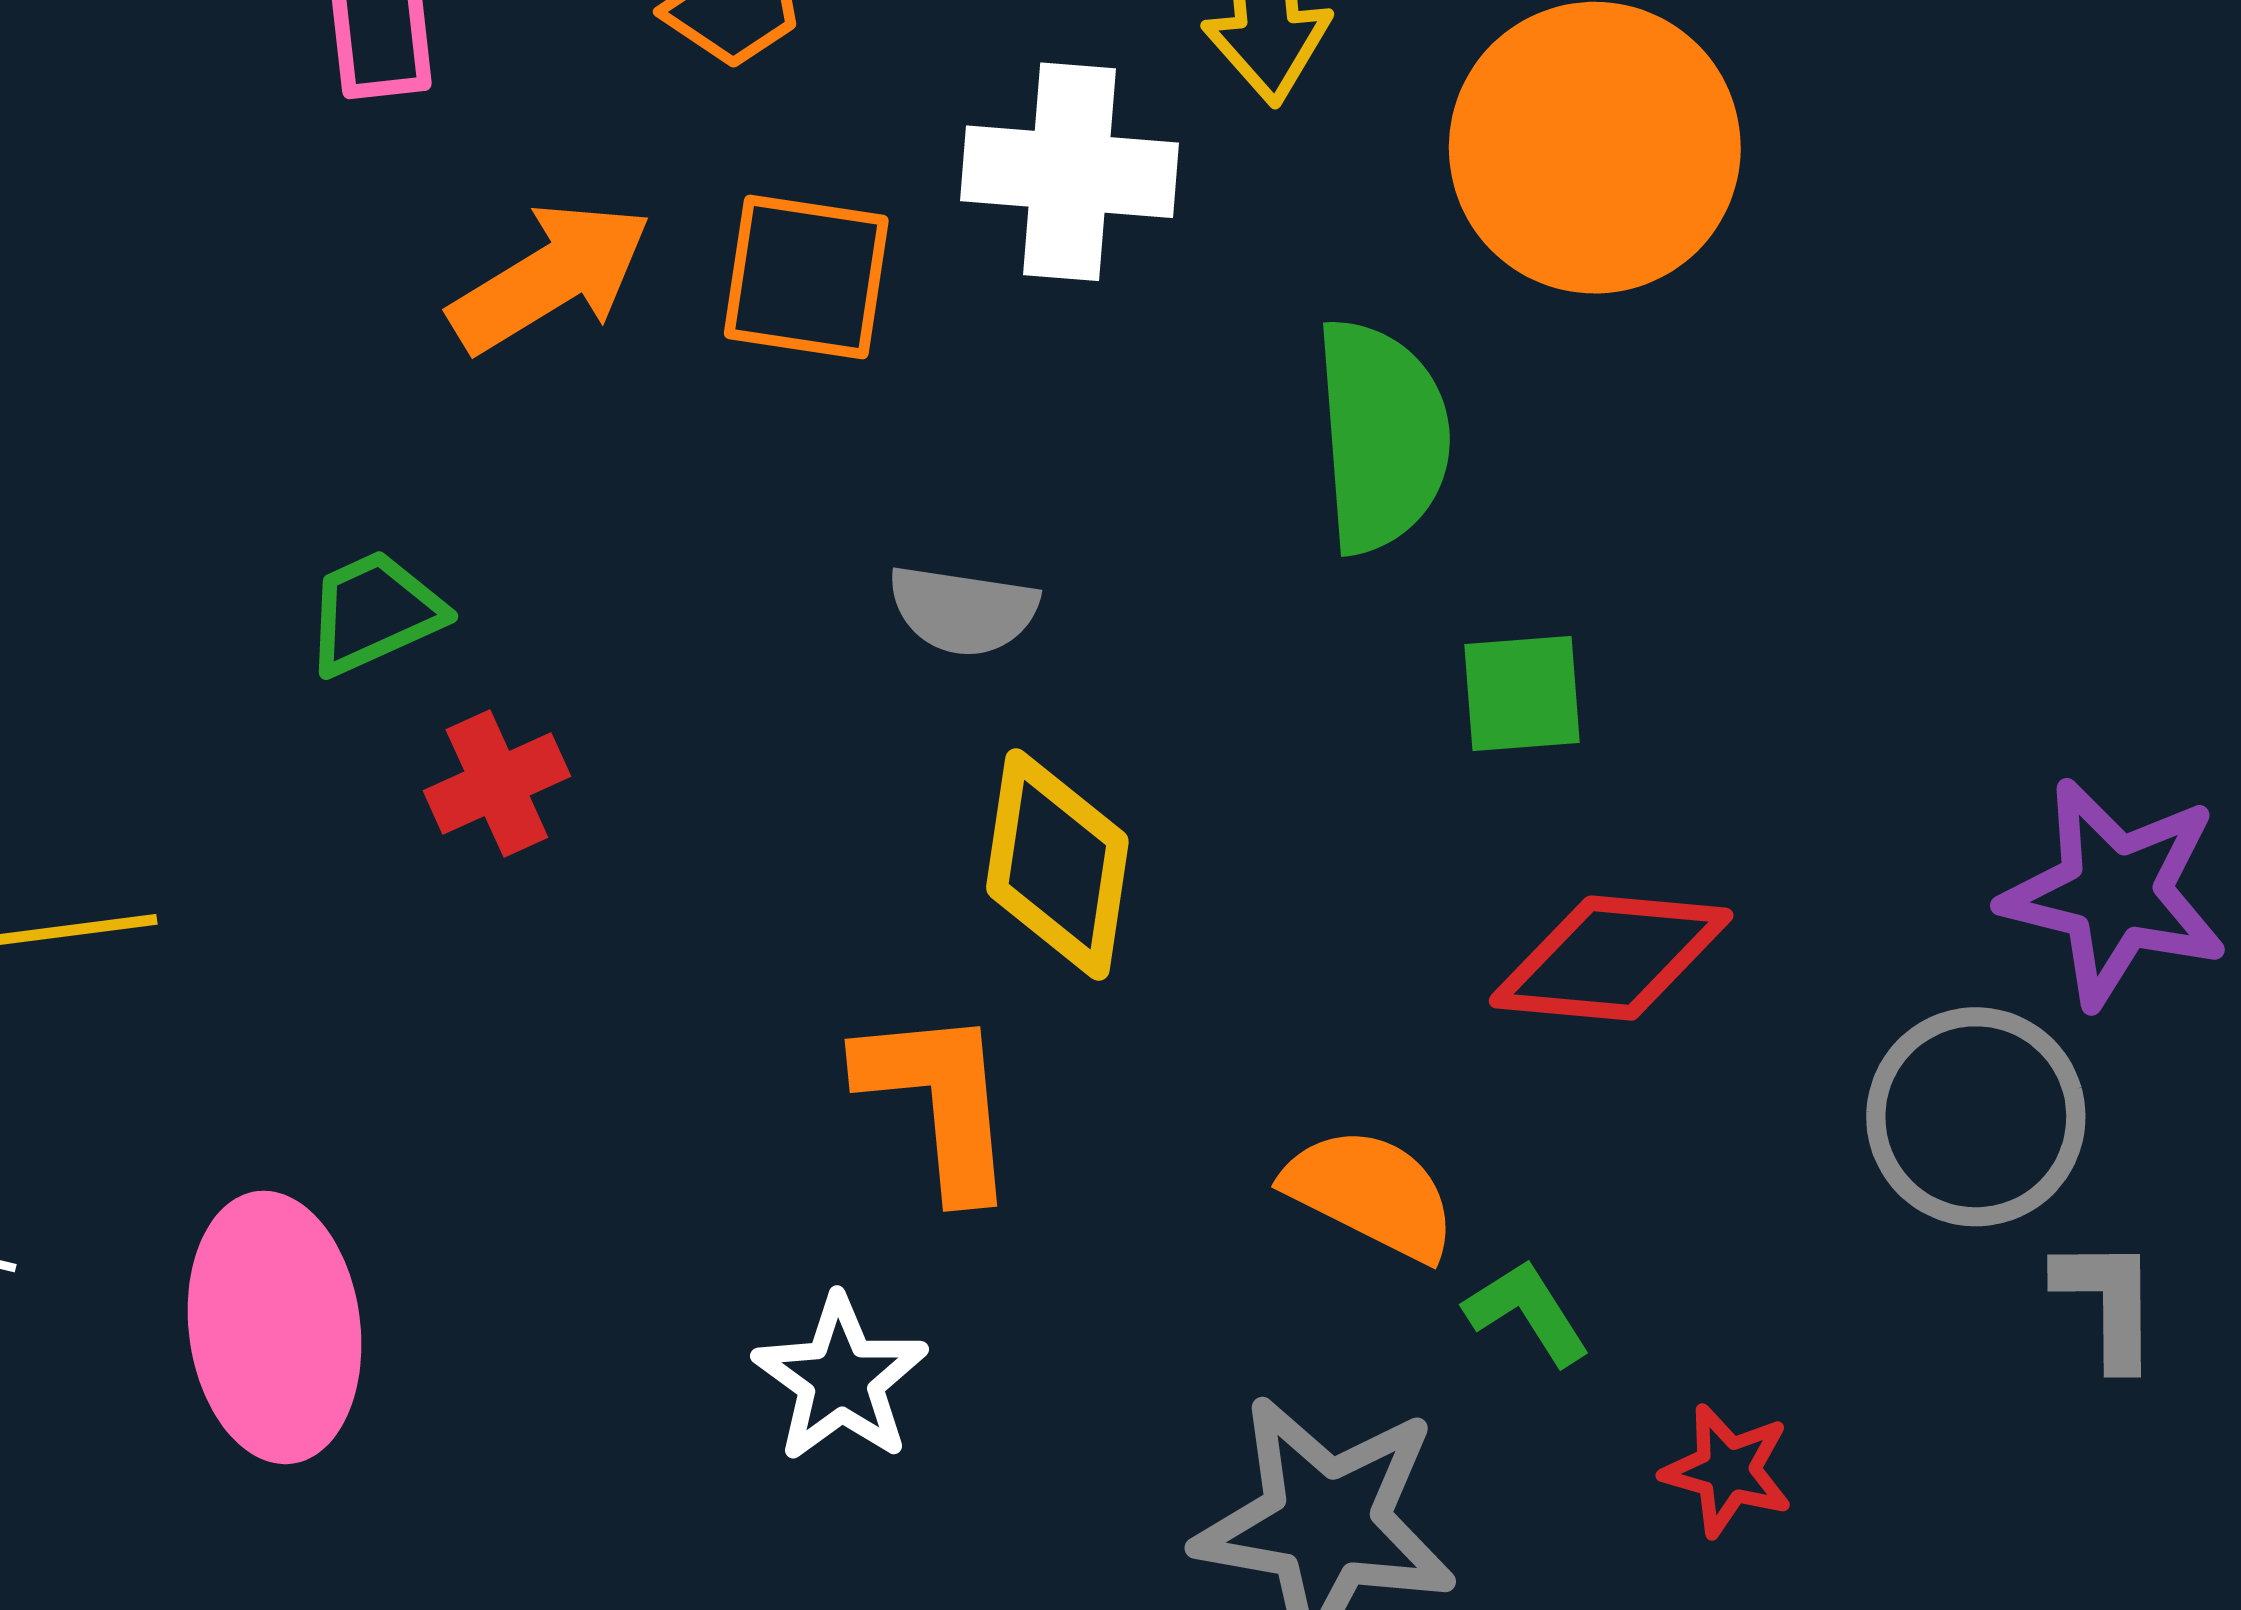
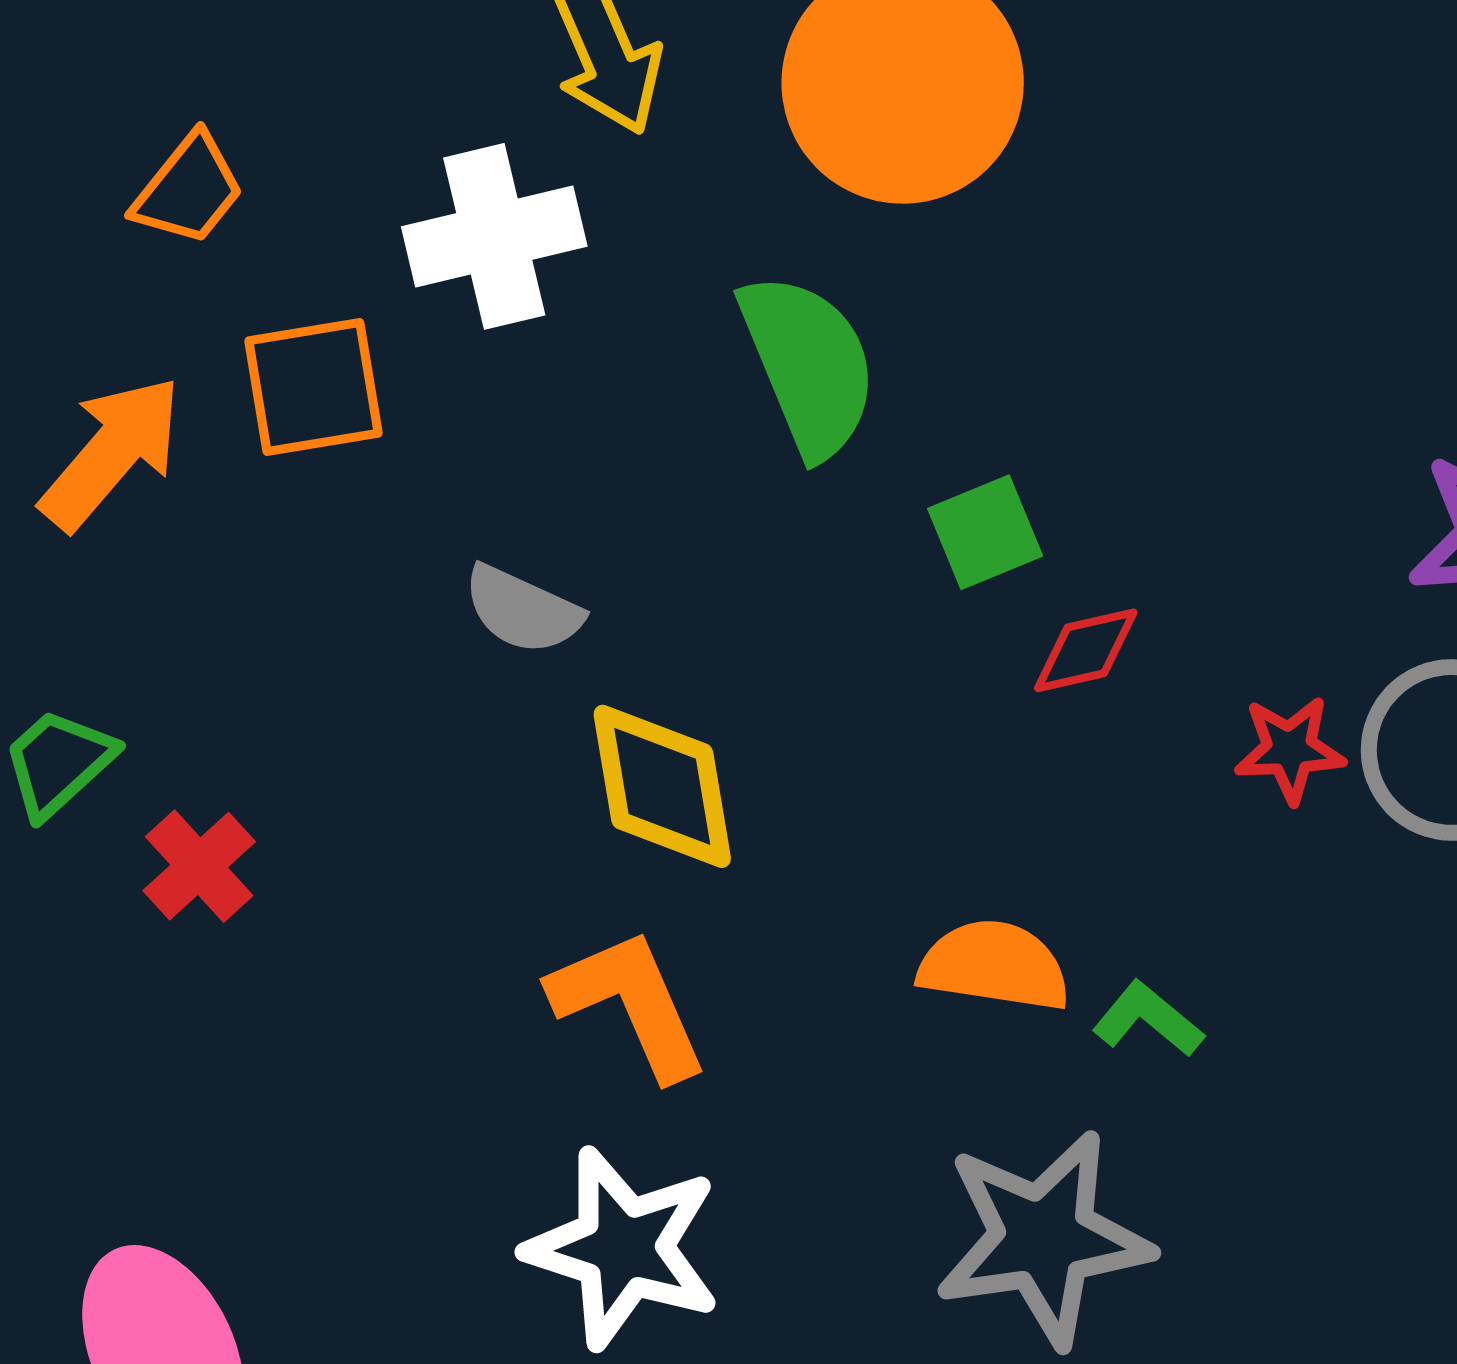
gray semicircle: (963, 610) -> (523, 610), turned 34
red diamond: (1611, 958) -> (1086, 650), moved, size x0.6
white star: (841, 1379) -> (623, 1248), size x1.4
red star: (1727, 1470) -> (1290, 749), moved

